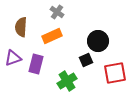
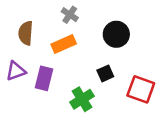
black circle: (98, 41) -> (116, 34), moved
red square: (115, 73) -> (141, 89), turned 30

